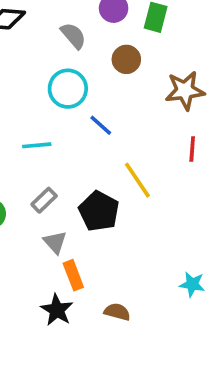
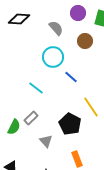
cyan line: (37, 145) -> (36, 88), turned 42
gray rectangle: (44, 200) -> (31, 118), moved
orange rectangle: (73, 275) -> (77, 159), moved

